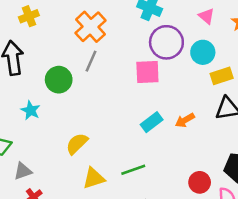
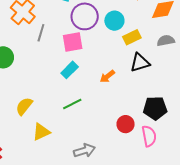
gray line: (91, 61) -> (41, 33), moved
cyan rectangle: (152, 122) -> (70, 70), moved
green line: (133, 170) -> (72, 104), moved

